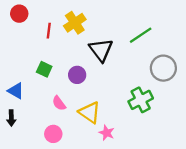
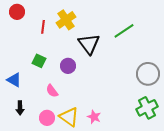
gray circle: (163, 68) -> (148, 74), moved
green cross: (141, 100) -> (147, 108), moved
yellow triangle: (90, 112) -> (69, 117), moved
black arrow: (11, 118) -> (20, 108), moved

